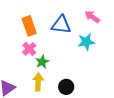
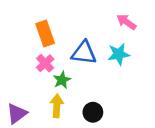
blue triangle: (61, 25) -> (84, 53), moved

